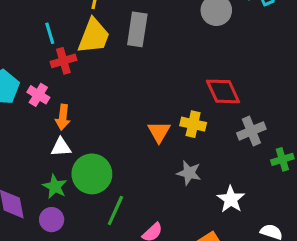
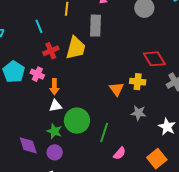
cyan line: (50, 33) -> (39, 26), moved
yellow trapezoid: (94, 36) -> (76, 48), moved
green line: (115, 211) -> (104, 132), moved

